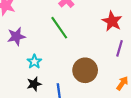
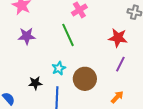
red star: (112, 21) -> (118, 38), turned -30
cyan star: (34, 62) -> (59, 68), moved

